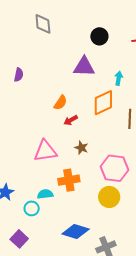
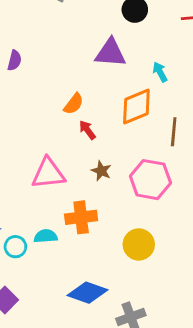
cyan arrow: (119, 78) -> (160, 72), turned -40
red arrow: (71, 120) -> (87, 130), turned 80
pink hexagon: (114, 168) -> (150, 180), moved
cyan circle: (32, 208) -> (15, 247), moved

